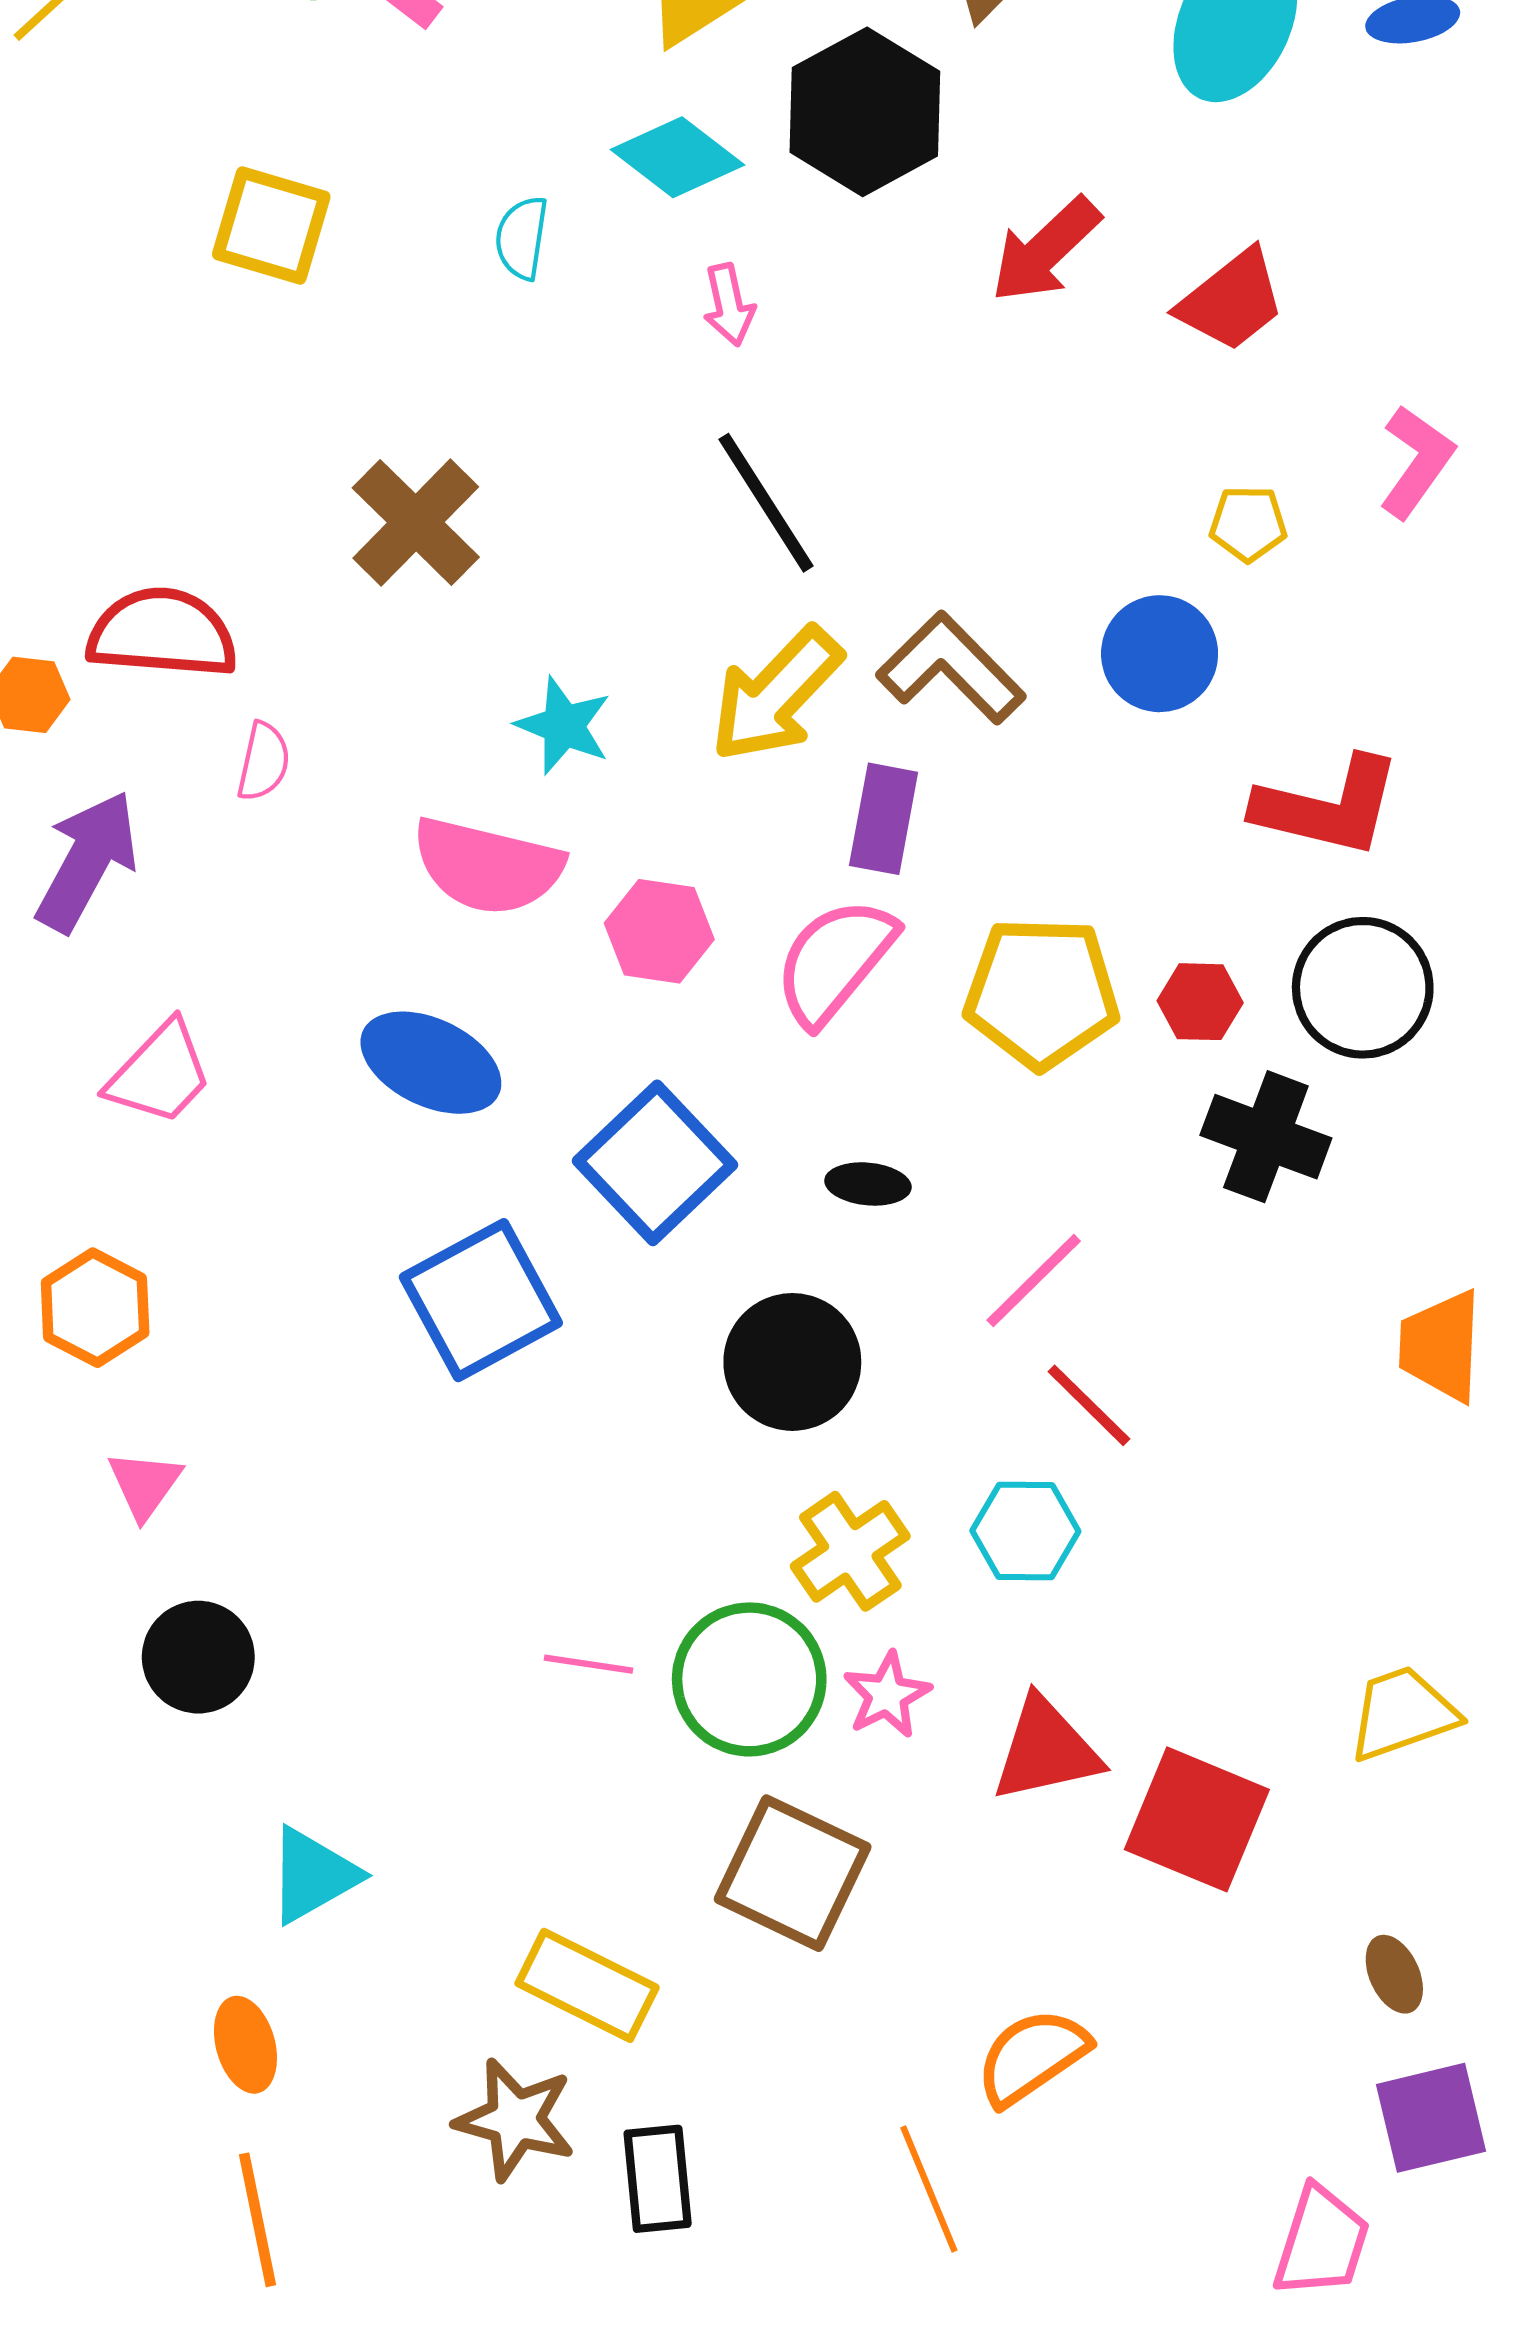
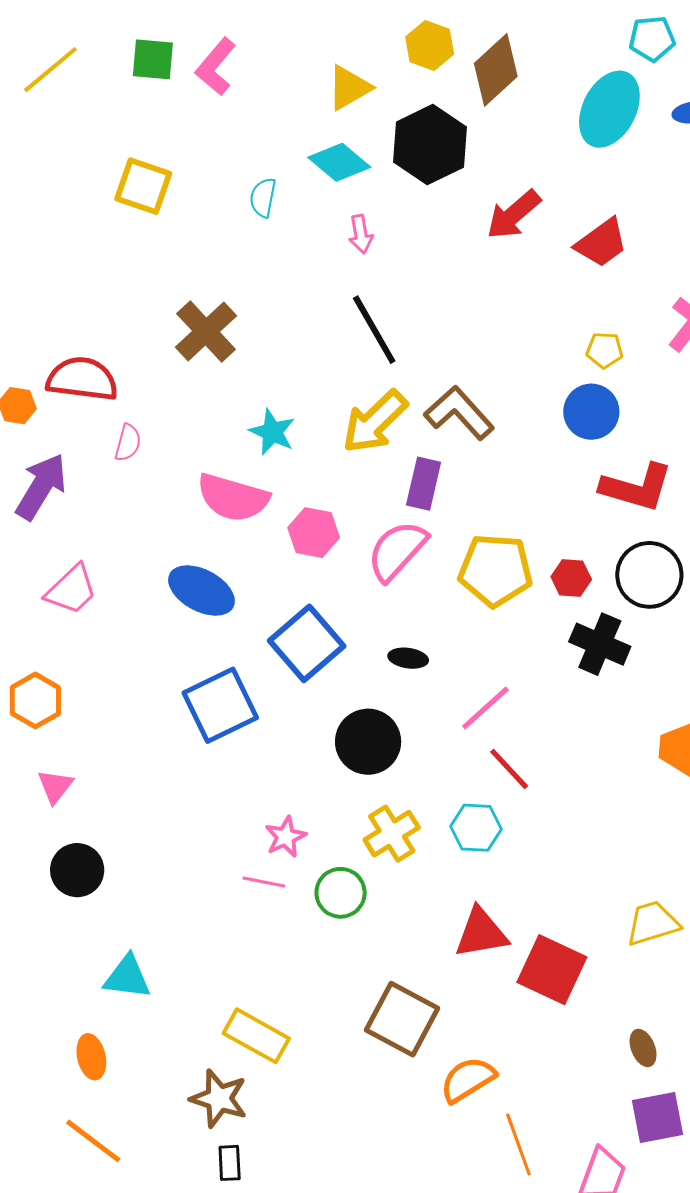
blue circle: (1160, 654) -> (591, 412), moved
green circle: (749, 1679) -> (341, 893), size x0.7
pink star: (887, 1695) -> (286, 837), moved
brown square: (793, 1873) -> (402, 1019), moved
cyan triangle: (313, 1875) -> (127, 977), turned 34
black rectangle: (658, 2179) -> (230, 1163), moved, size x0.7
orange line: (929, 2189) -> (518, 1144), moved
orange line: (257, 2220) -> (93, 1141), turned -44

